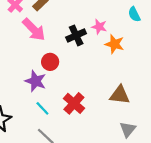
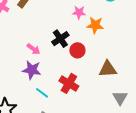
pink arrow: (34, 30) -> (33, 49), moved, size x0.6
black cross: (76, 35) -> (60, 39), moved
red circle: (50, 62) -> (77, 50), moved

